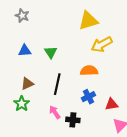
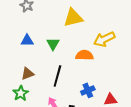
yellow triangle: (88, 21) -> (73, 18), moved
orange semicircle: (89, 71) -> (84, 55), moved

